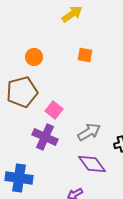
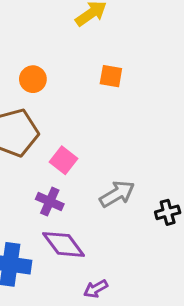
purple cross: (45, 137) -> (50, 202), size x0.7
purple diamond: (92, 164) -> (63, 244), moved

